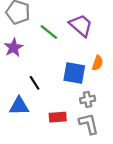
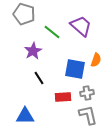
purple star: (14, 48) -> (33, 51), moved
blue triangle: (19, 106) -> (25, 116), moved
red rectangle: (58, 117) -> (63, 97), moved

